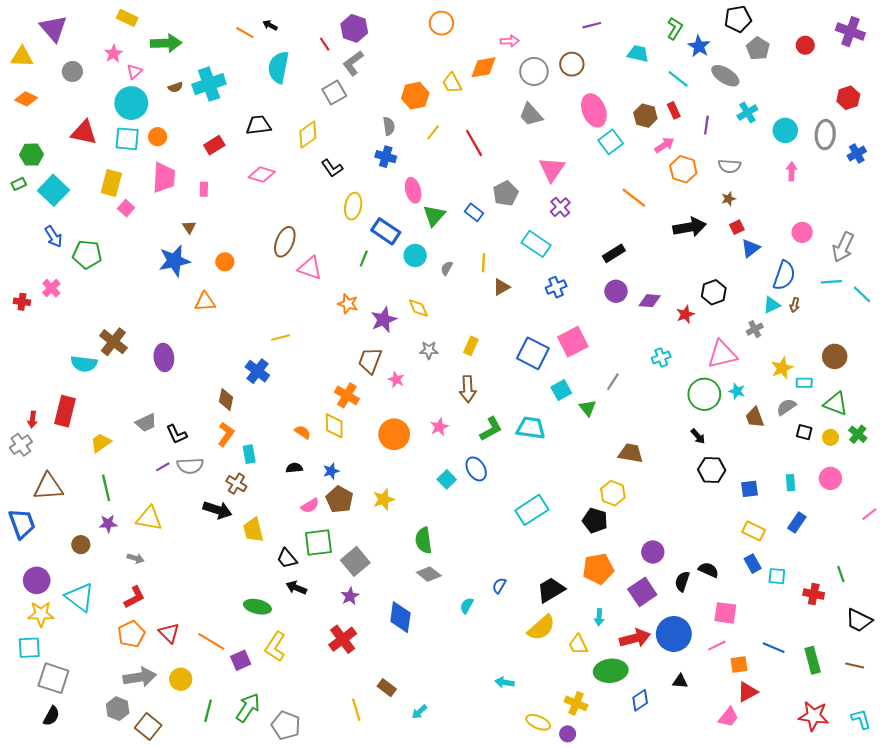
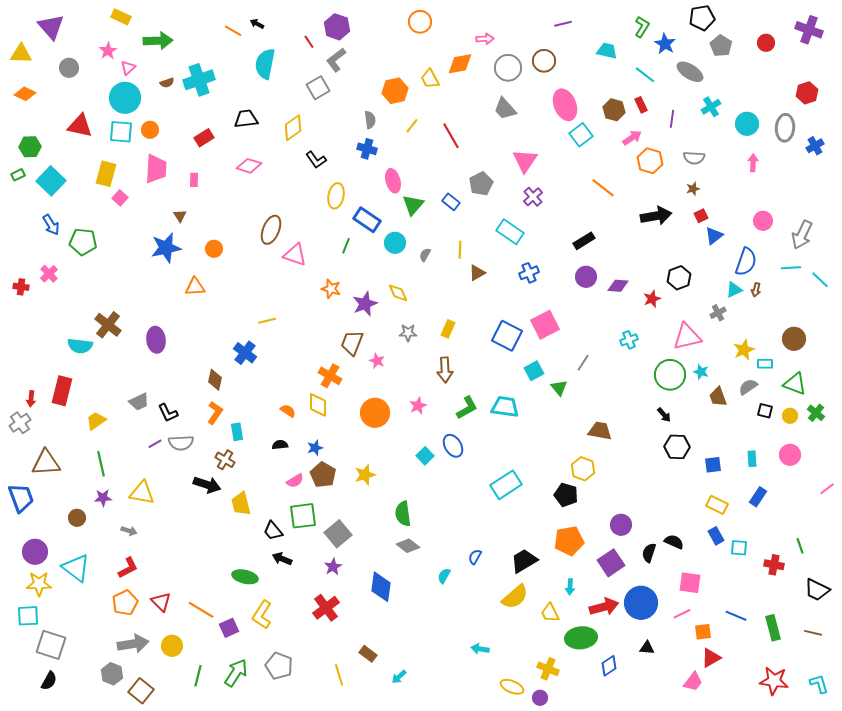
gray pentagon: (286, 725) -> (279, 666), moved

